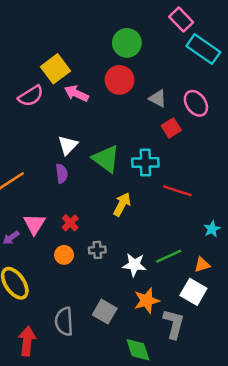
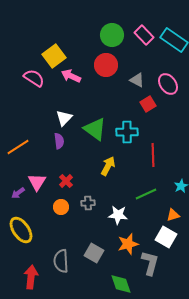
pink rectangle: (181, 20) -> (144, 35), moved
pink semicircle: (31, 96) -> (34, 78), turned -115
red line: (177, 191) -> (153, 155), turned 70
green line: (169, 256) -> (146, 194), moved

